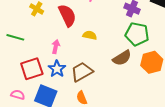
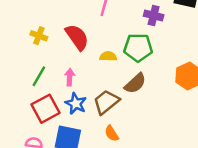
green pentagon: (137, 34) -> (138, 48), moved
green line: (15, 37) -> (39, 76), moved, turned -66
brown semicircle: (122, 58) -> (135, 83), moved

